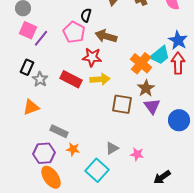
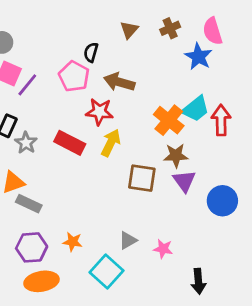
blue star: (178, 40) -> (198, 57), moved
yellow arrow: (100, 79) -> (111, 143), turned -60
brown star: (146, 88) -> (176, 156), turned 30
gray rectangle: (59, 131) -> (29, 204), moved
orange ellipse: (51, 177) -> (41, 281), turned -65
black arrow: (162, 177) -> (198, 281), turned -60

